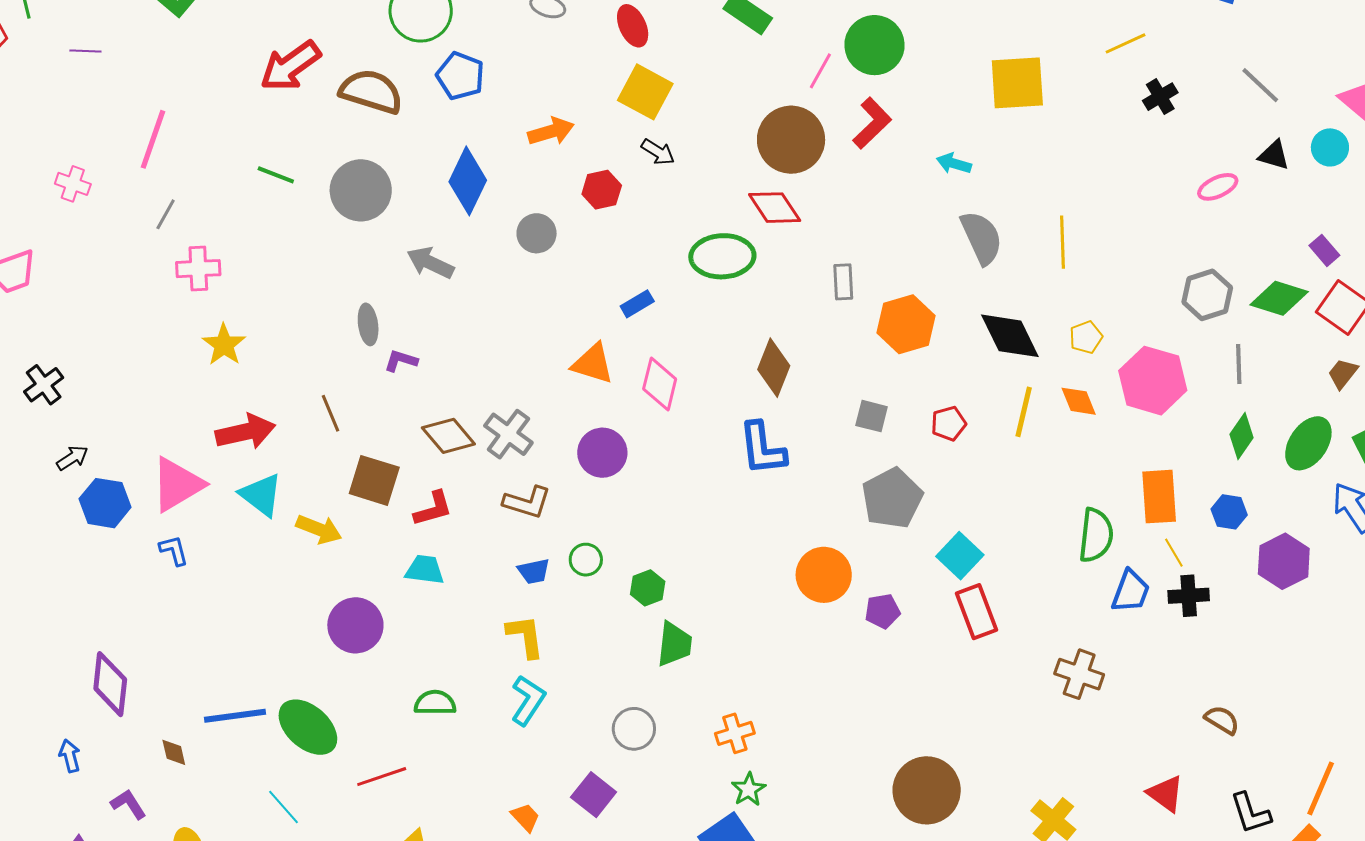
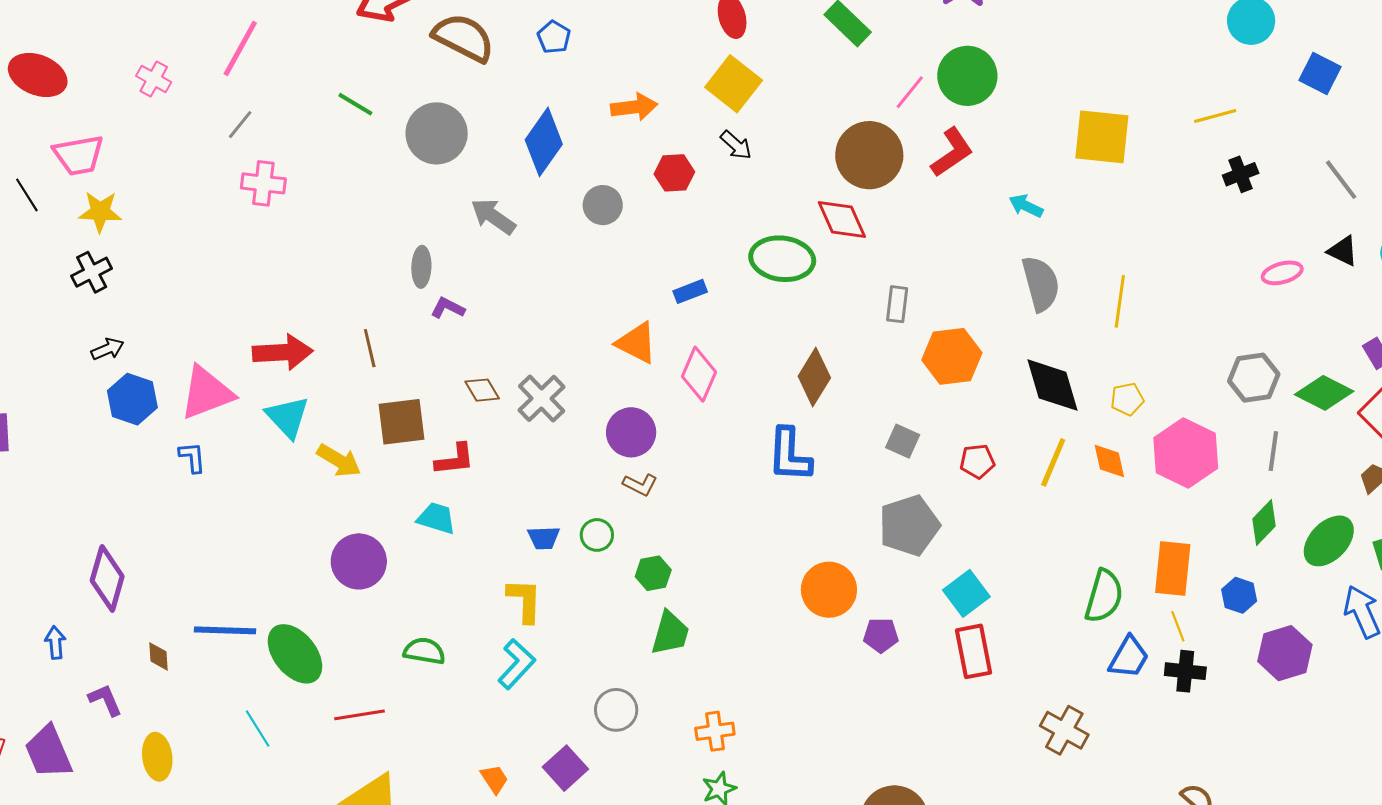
blue pentagon: (460, 76) -> (554, 37), size x0.7
yellow star: (224, 345) -> (100, 212), moved, turned 30
brown diamond: (448, 436) -> (482, 390), size x0.7
brown square: (374, 480) -> (401, 422), turned -34
brown L-shape: (527, 502) -> (640, 485), moved, size x0.7

